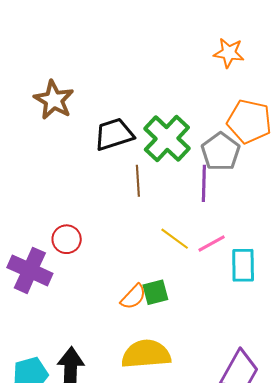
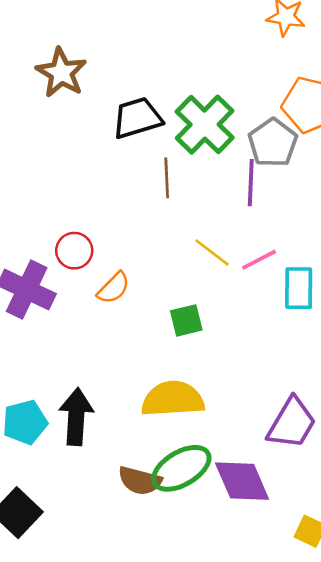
orange semicircle: (133, 297) -> (114, 288), moved

